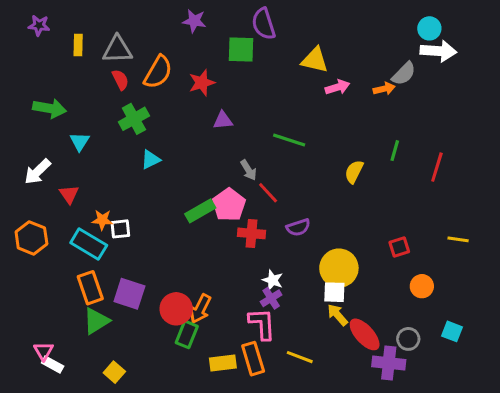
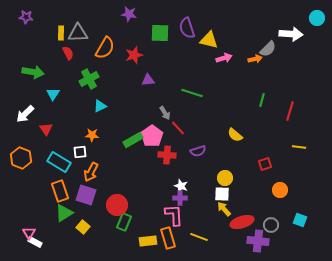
purple semicircle: (264, 24) -> (187, 28), moved
cyan circle: (429, 28) -> (317, 18), moved
yellow rectangle: (78, 45) -> (61, 33), moved
red semicircle: (120, 80) -> (68, 53), moved
yellow semicircle: (354, 172) -> (235, 135), moved, turned -77
orange star: (102, 220) -> (92, 135), moved
yellow line: (458, 239) -> (299, 147), moved
yellow circle: (339, 268) -> (225, 178), size x0.6
purple cross: (271, 298) -> (180, 198), turned 32
orange arrow: (200, 309) -> (91, 172), moved
red ellipse: (365, 334) -> (242, 222), turned -65
yellow square: (114, 372) -> (83, 227), moved

